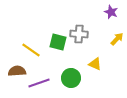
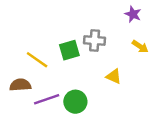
yellow arrow: (117, 39) -> (140, 47), turned 80
green square: (58, 42) -> (69, 50), turned -30
green circle: (71, 78) -> (75, 102), moved

